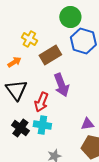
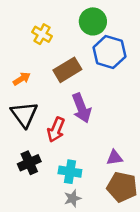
yellow cross: (29, 39) -> (42, 34), moved
cyan cross: (42, 125) -> (70, 172), moved
black cross: (20, 128) -> (29, 163), turned 30

